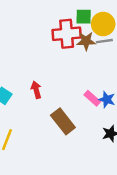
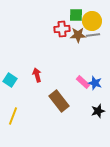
red cross: (67, 34) -> (62, 29), size x0.7

